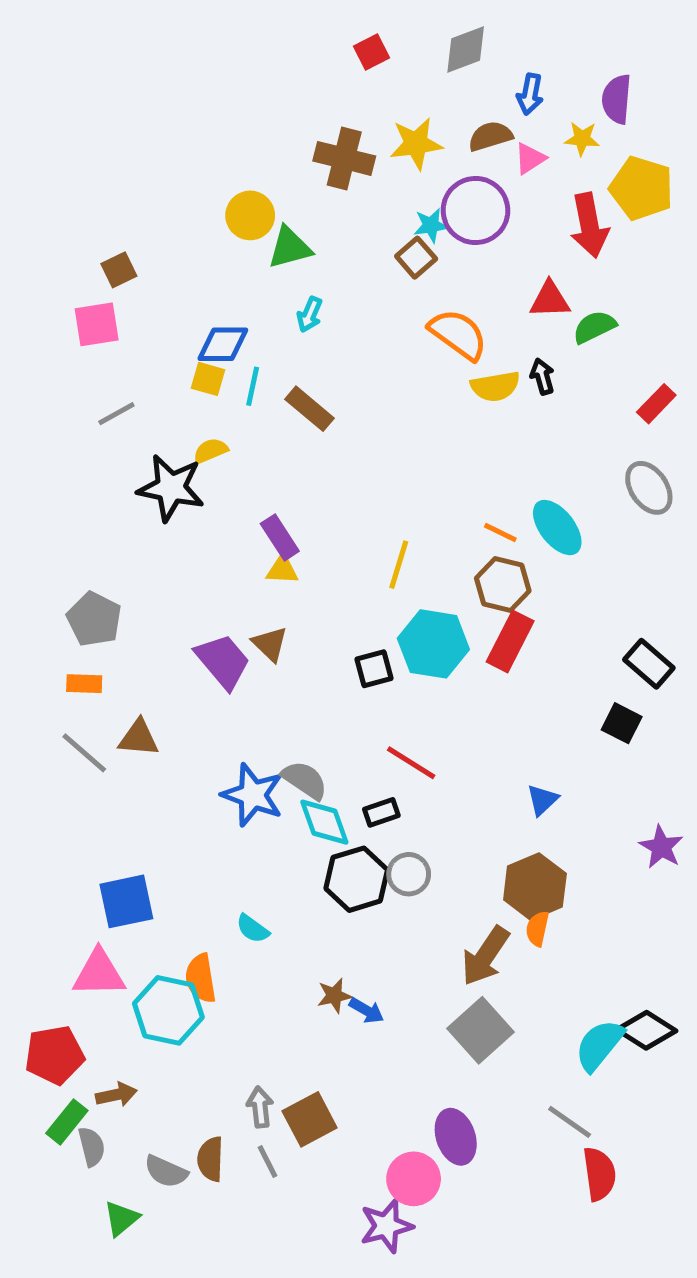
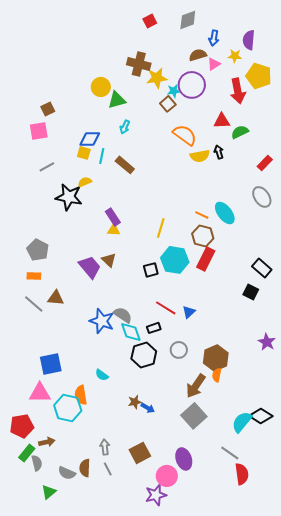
yellow star: (416, 144) -> (157, 78), moved
blue triangle: (542, 800) -> (189, 312), moved
gray circle: (409, 874) -> (179, 350), moved
brown square: (310, 1119) -> (140, 453), moved

